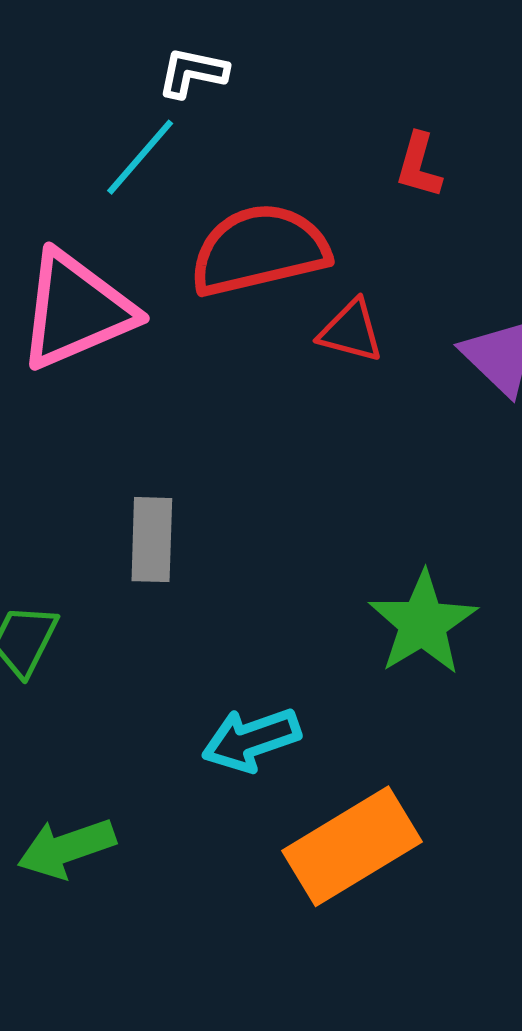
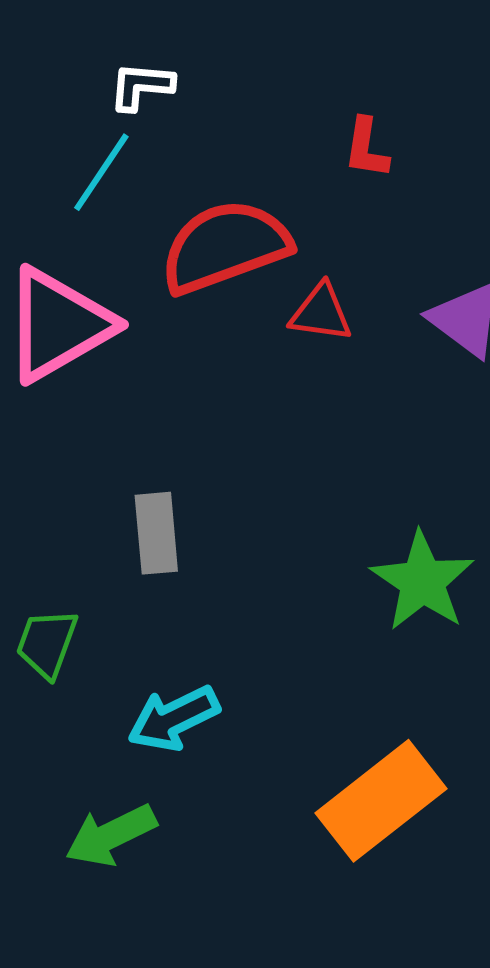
cyan arrow: (251, 740) -> (174, 718), moved

